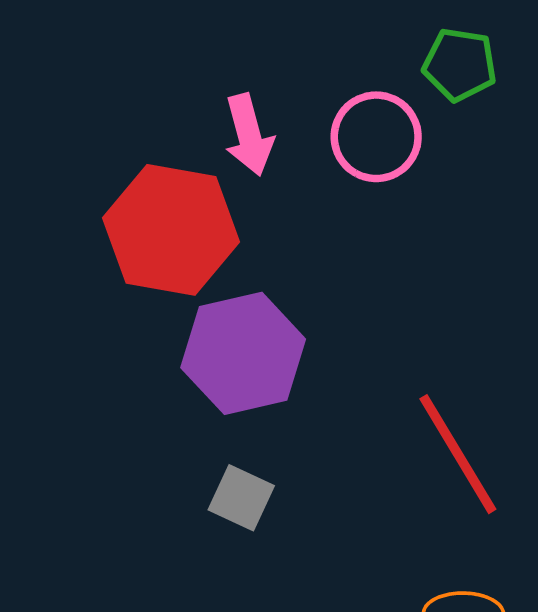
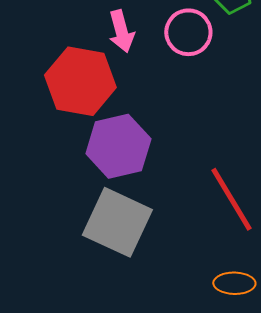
gray square: (241, 498) -> (117, 222), size x2.0

